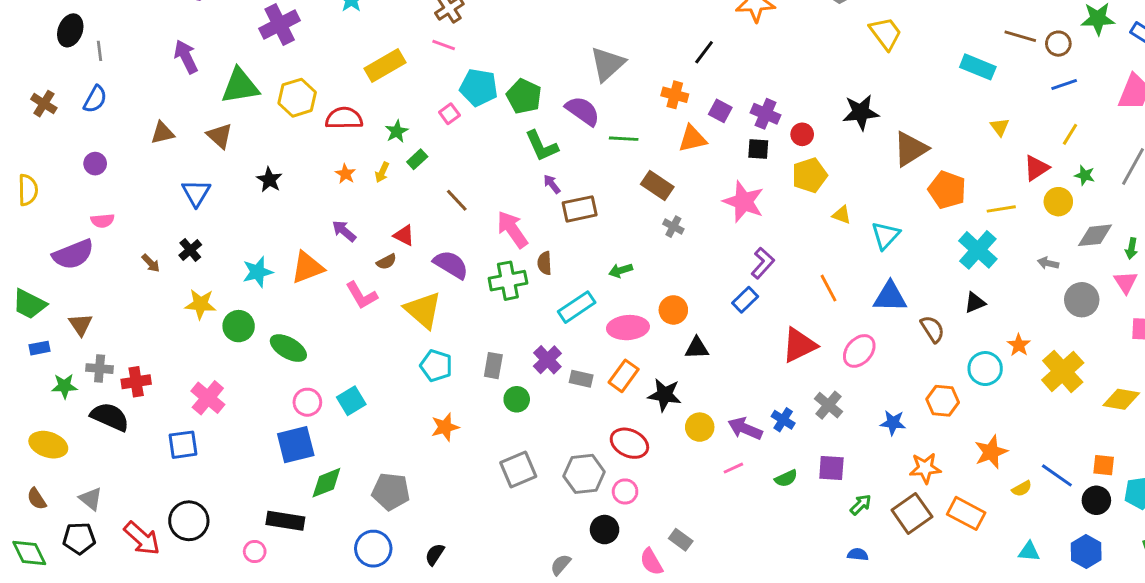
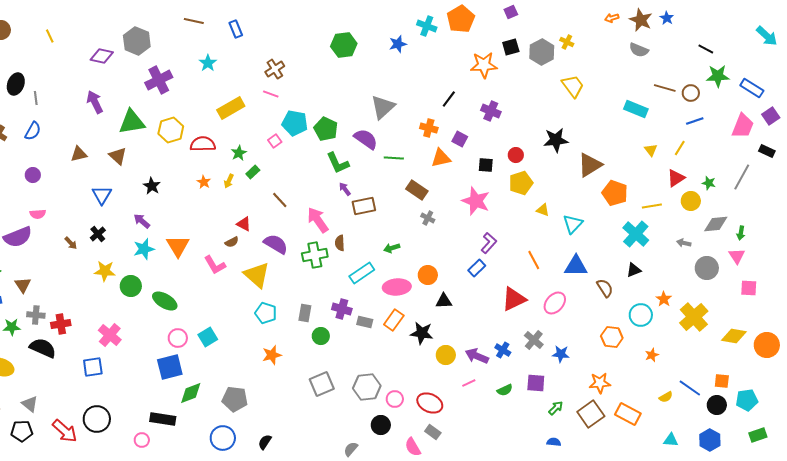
purple cross: (766, 114) -> (491, 111), moved
yellow line: (1070, 134) -> (680, 148), moved
purple arrow: (344, 231) -> (142, 221), moved
orange triangle: (307, 268) -> (178, 246), turned -40
purple cross: (547, 360) -> (342, 309), turned -30
blue star: (893, 423) -> (561, 354), moved
red ellipse: (629, 443) -> (430, 403), moved
orange star: (991, 452) -> (652, 355), moved, size x0.6

